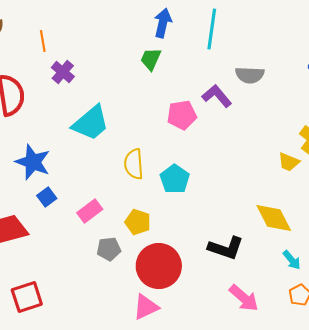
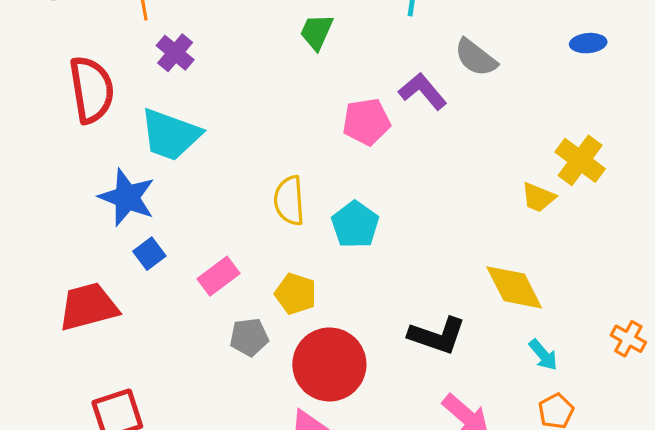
gray semicircle: (250, 75) -> (476, 58), turned 36
cyan trapezoid: (91, 123) -> (170, 135), moved, turned 60

